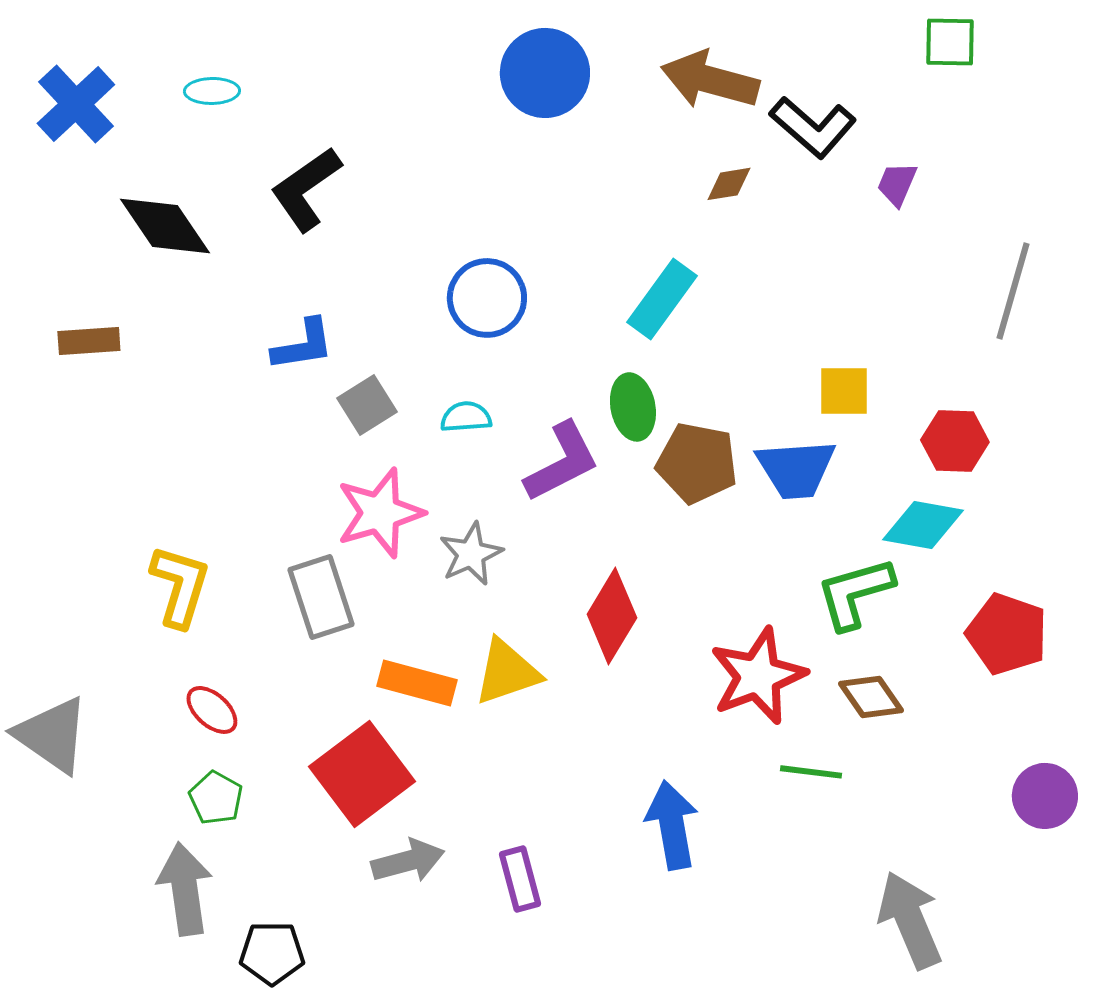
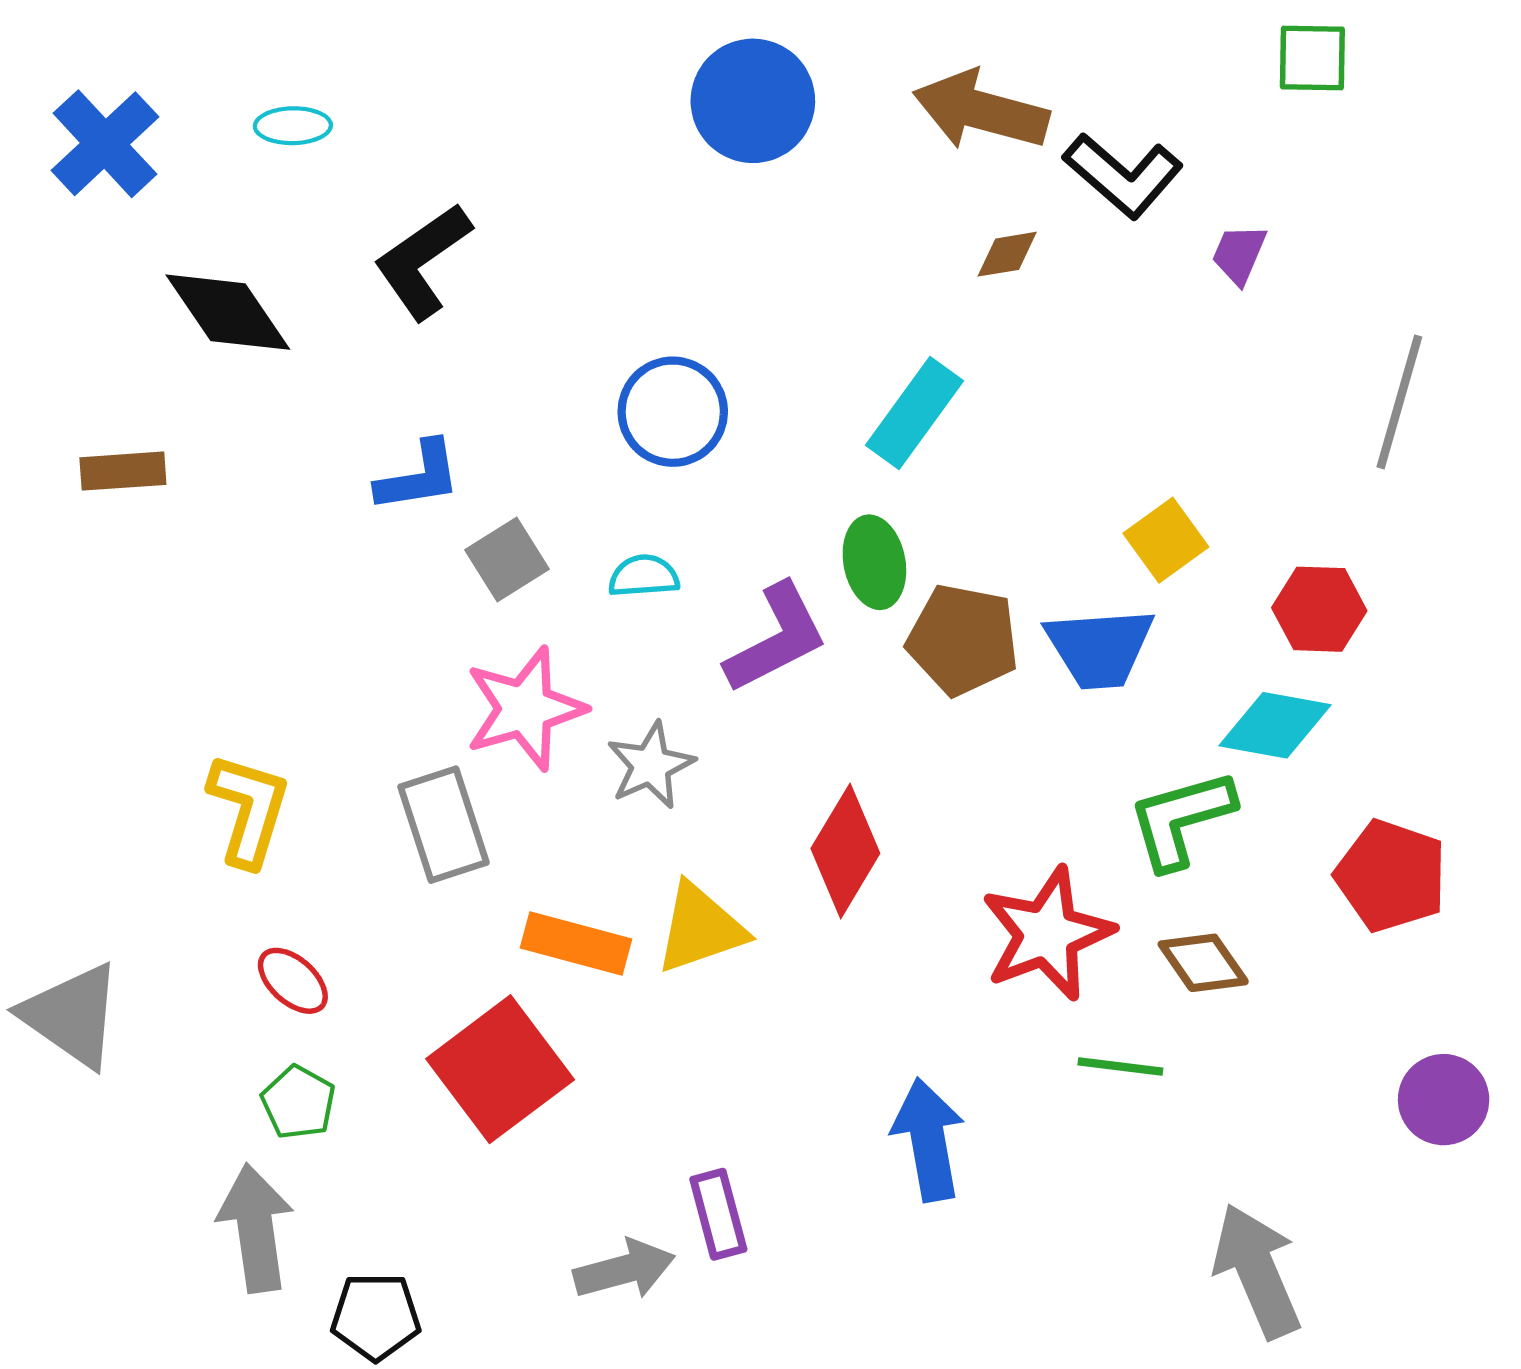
yellow square: (844, 391) -> (1166, 540), turned -36
gray arrow: (408, 861) -> (624, 1270), moved

